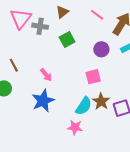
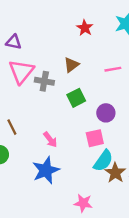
pink line: (97, 15) -> (113, 69), turned -48
purple circle: (101, 49) -> (106, 113), moved
pink square: (93, 77) -> (95, 138), moved
cyan semicircle: (84, 106) -> (103, 161), moved

